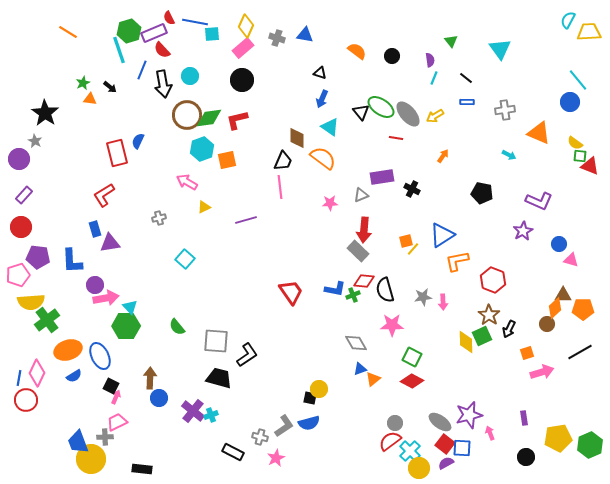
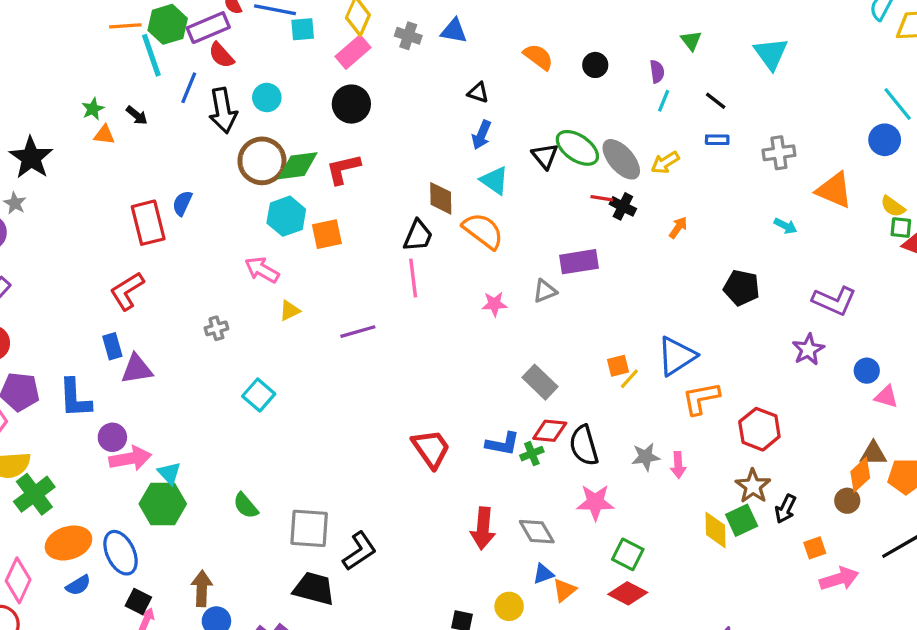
orange line: (68, 32) -> (125, 26), moved, turned -36
black cross: (412, 189) -> (623, 206), moved
red arrow: (364, 230) -> (483, 528), moved
yellow circle: (319, 389) -> (509, 606), moved

